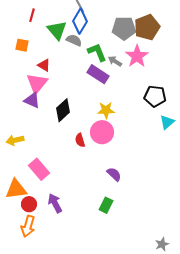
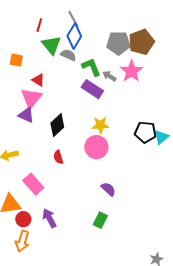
red line: (32, 15) -> (39, 25), moved
black pentagon: (155, 96) -> (145, 132), moved
red semicircle: (80, 140) -> (58, 157), moved

